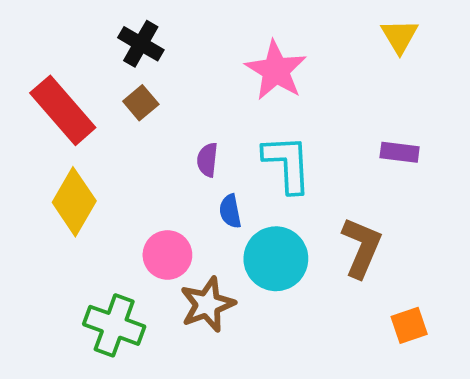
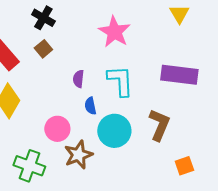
purple rectangle: (400, 152) -> (179, 75), size x1.8

